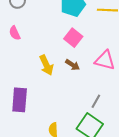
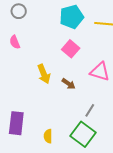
brown arrow: (72, 65) -> (69, 84), moved
purple rectangle: (20, 100) -> (16, 123), moved

